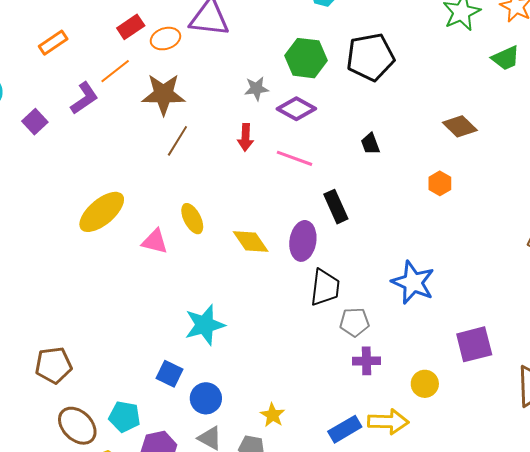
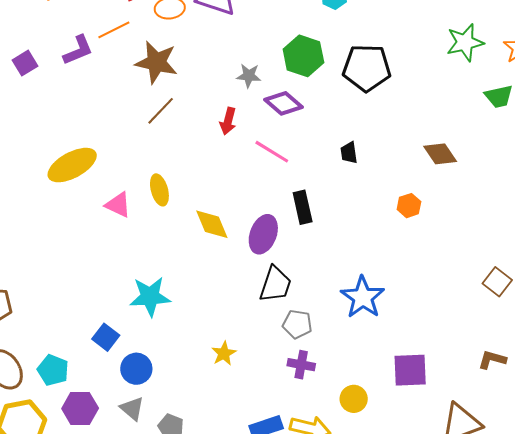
yellow star: (273, 415) -> (224, 354), moved

